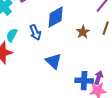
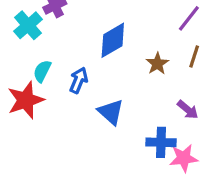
blue arrow: (35, 32) -> (79, 80), moved, turned -133
purple arrow: (99, 78) -> (188, 110), moved, turned 112

